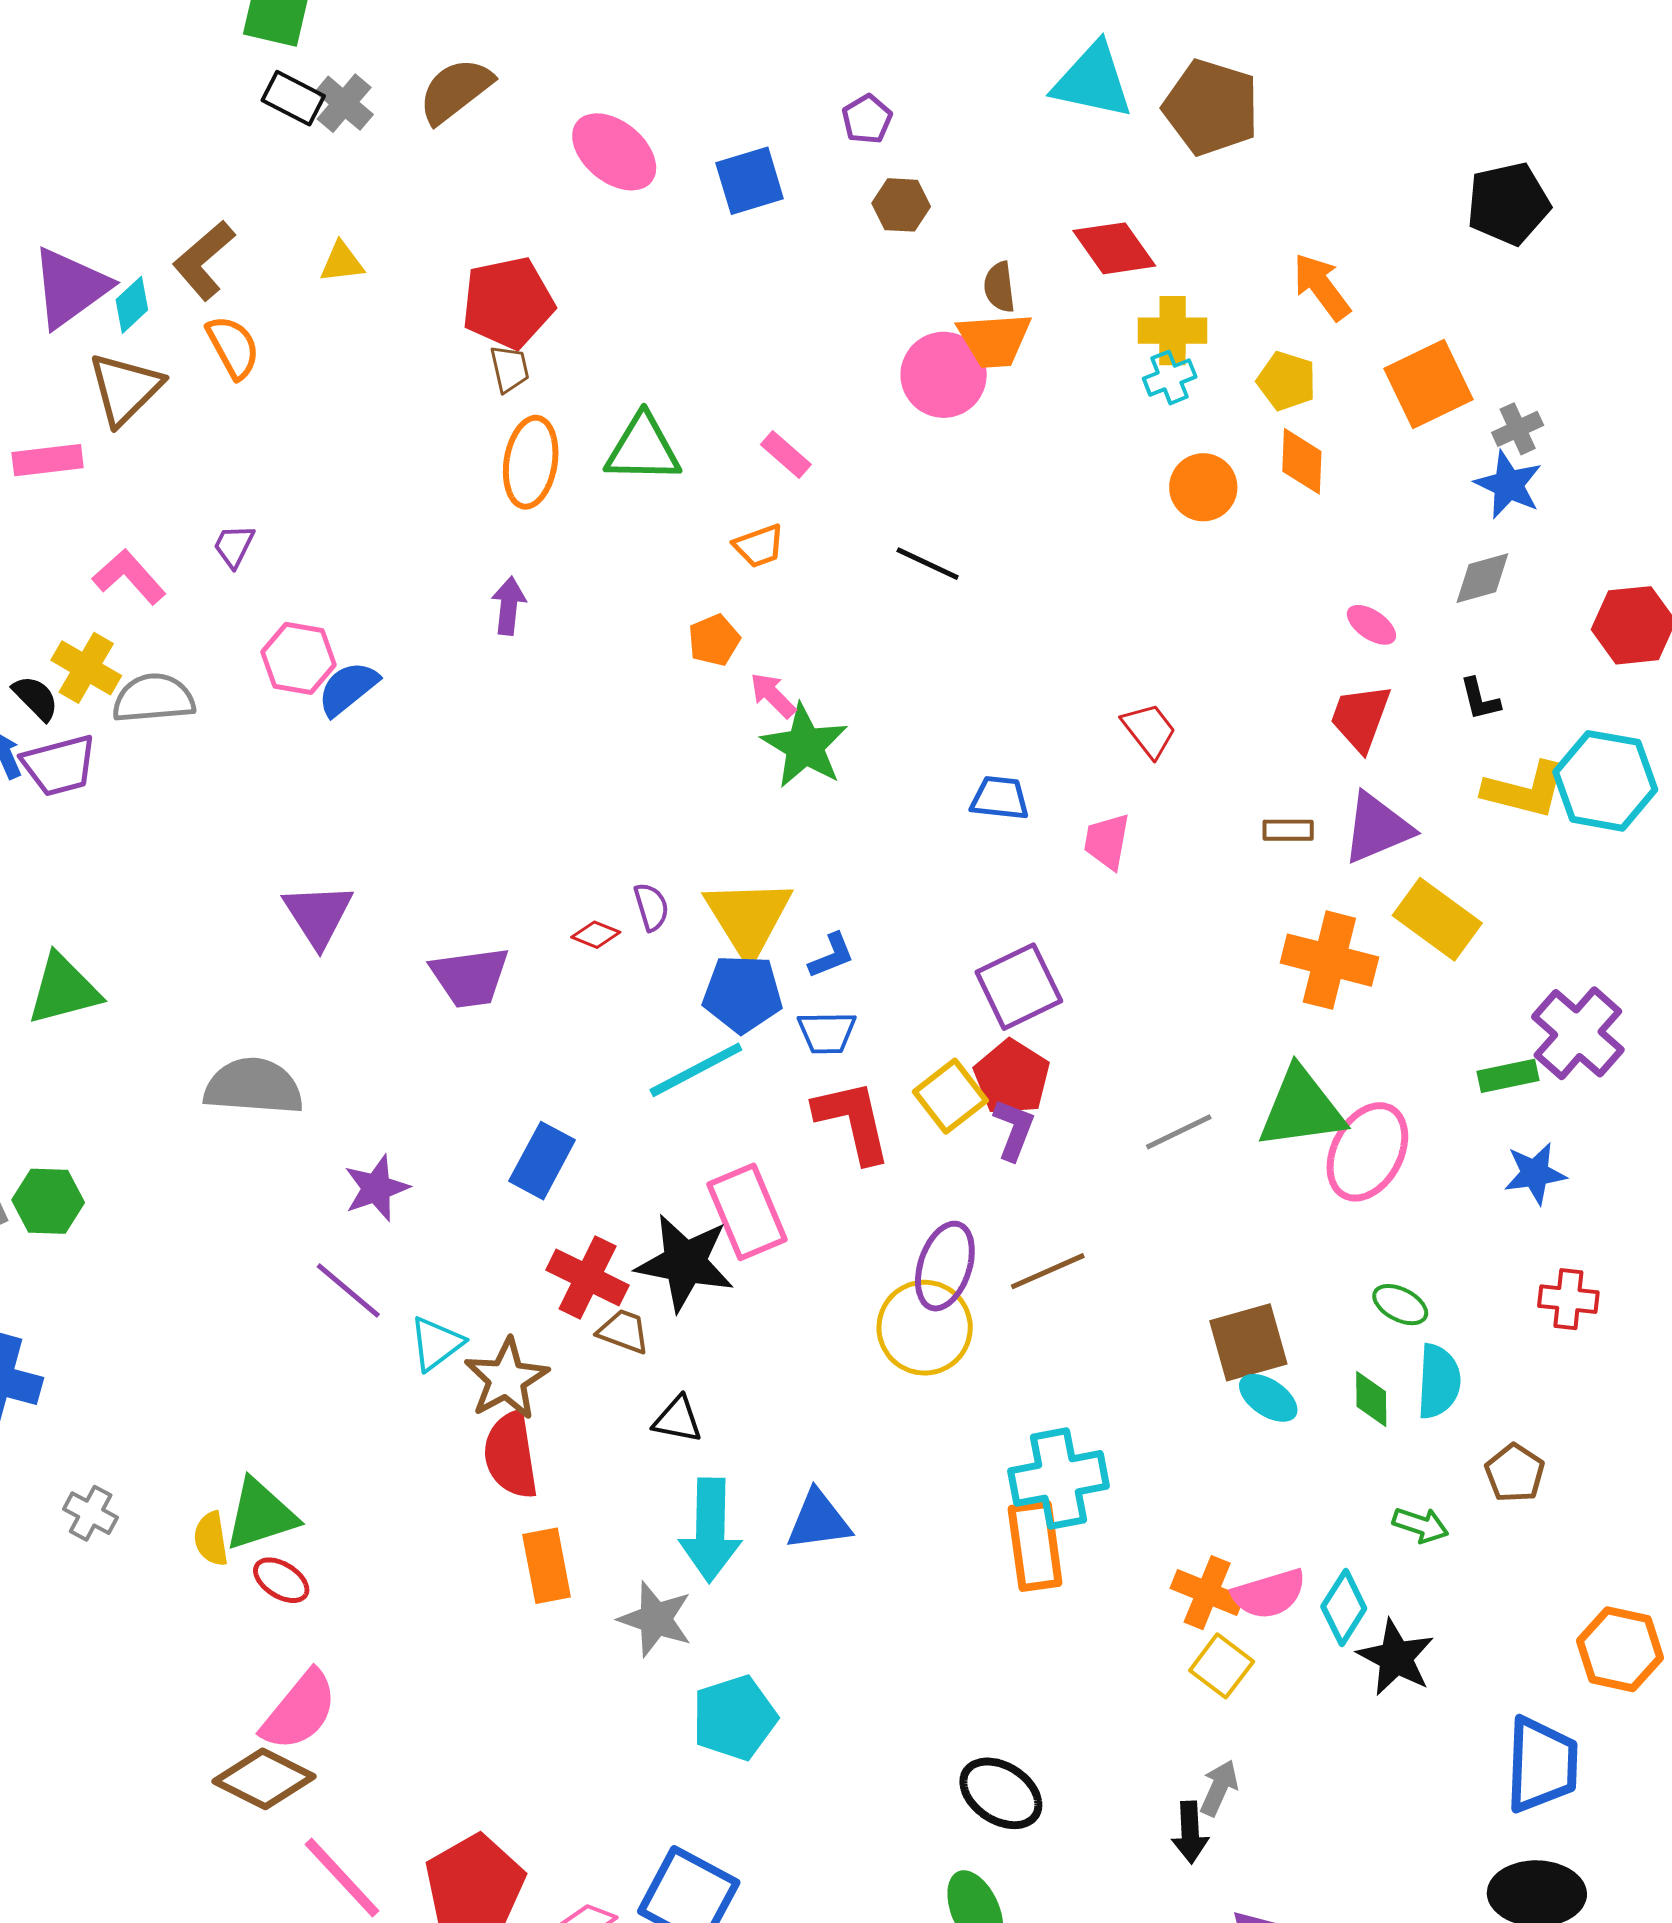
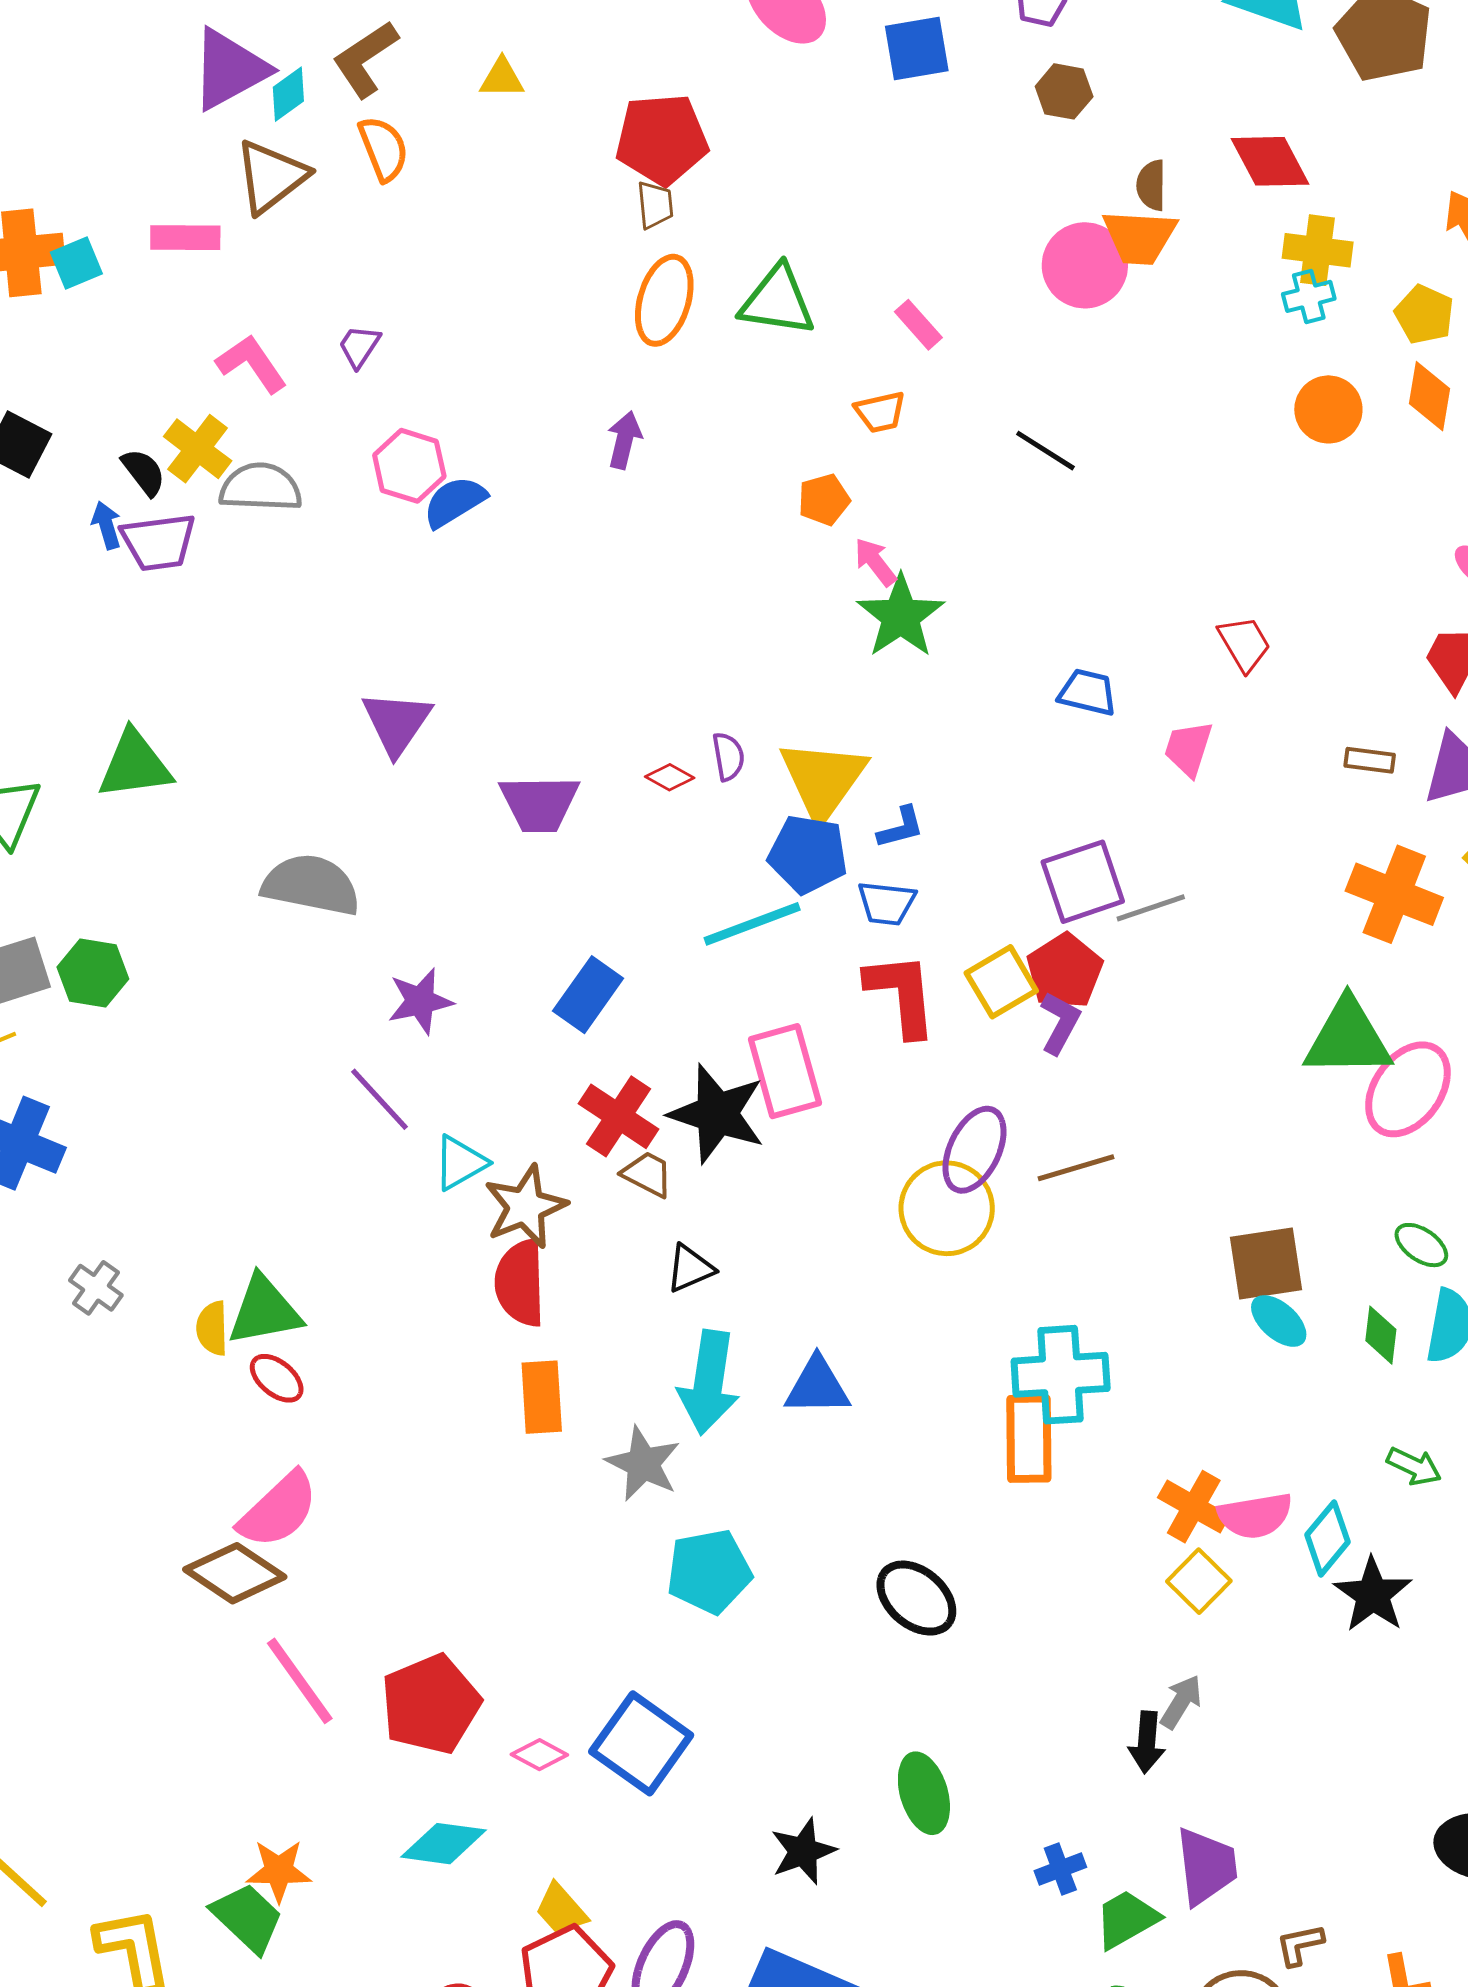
gray line: (1179, 1132) -> (1151, 908), moved
black triangle: (678, 1419) -> (690, 1268), turned -42
black ellipse: (1001, 1793) -> (916, 1598), moved

